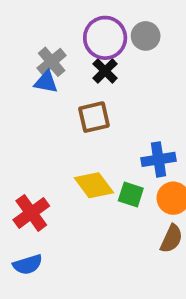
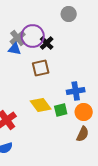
gray circle: (146, 36) -> (69, 14), moved
purple circle: (105, 38) -> (33, 36), moved
green square: (131, 194) -> (61, 110), turned -32

